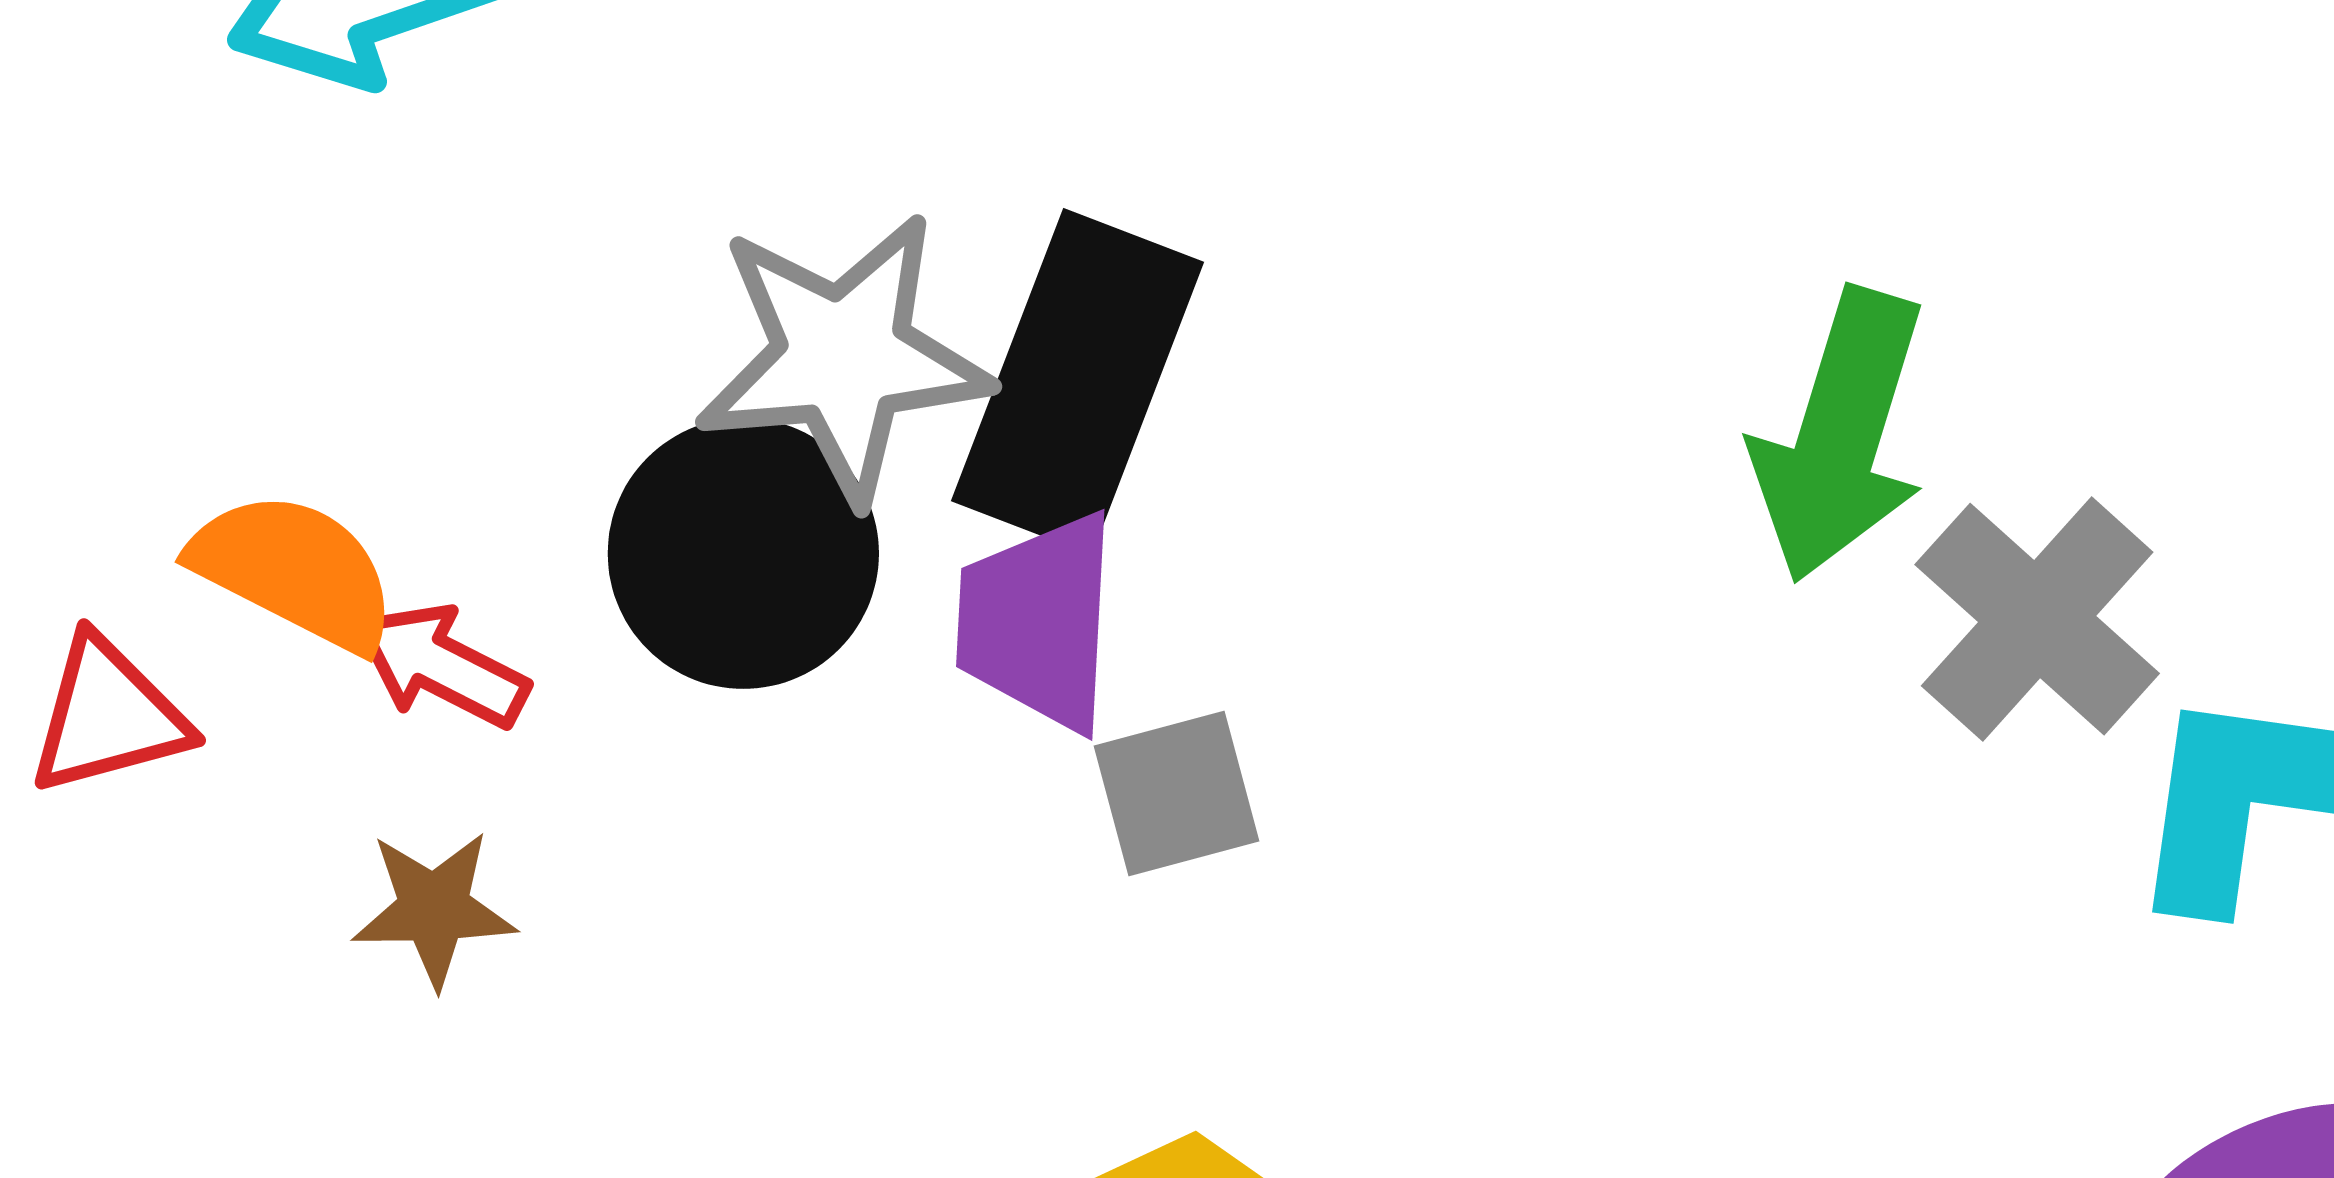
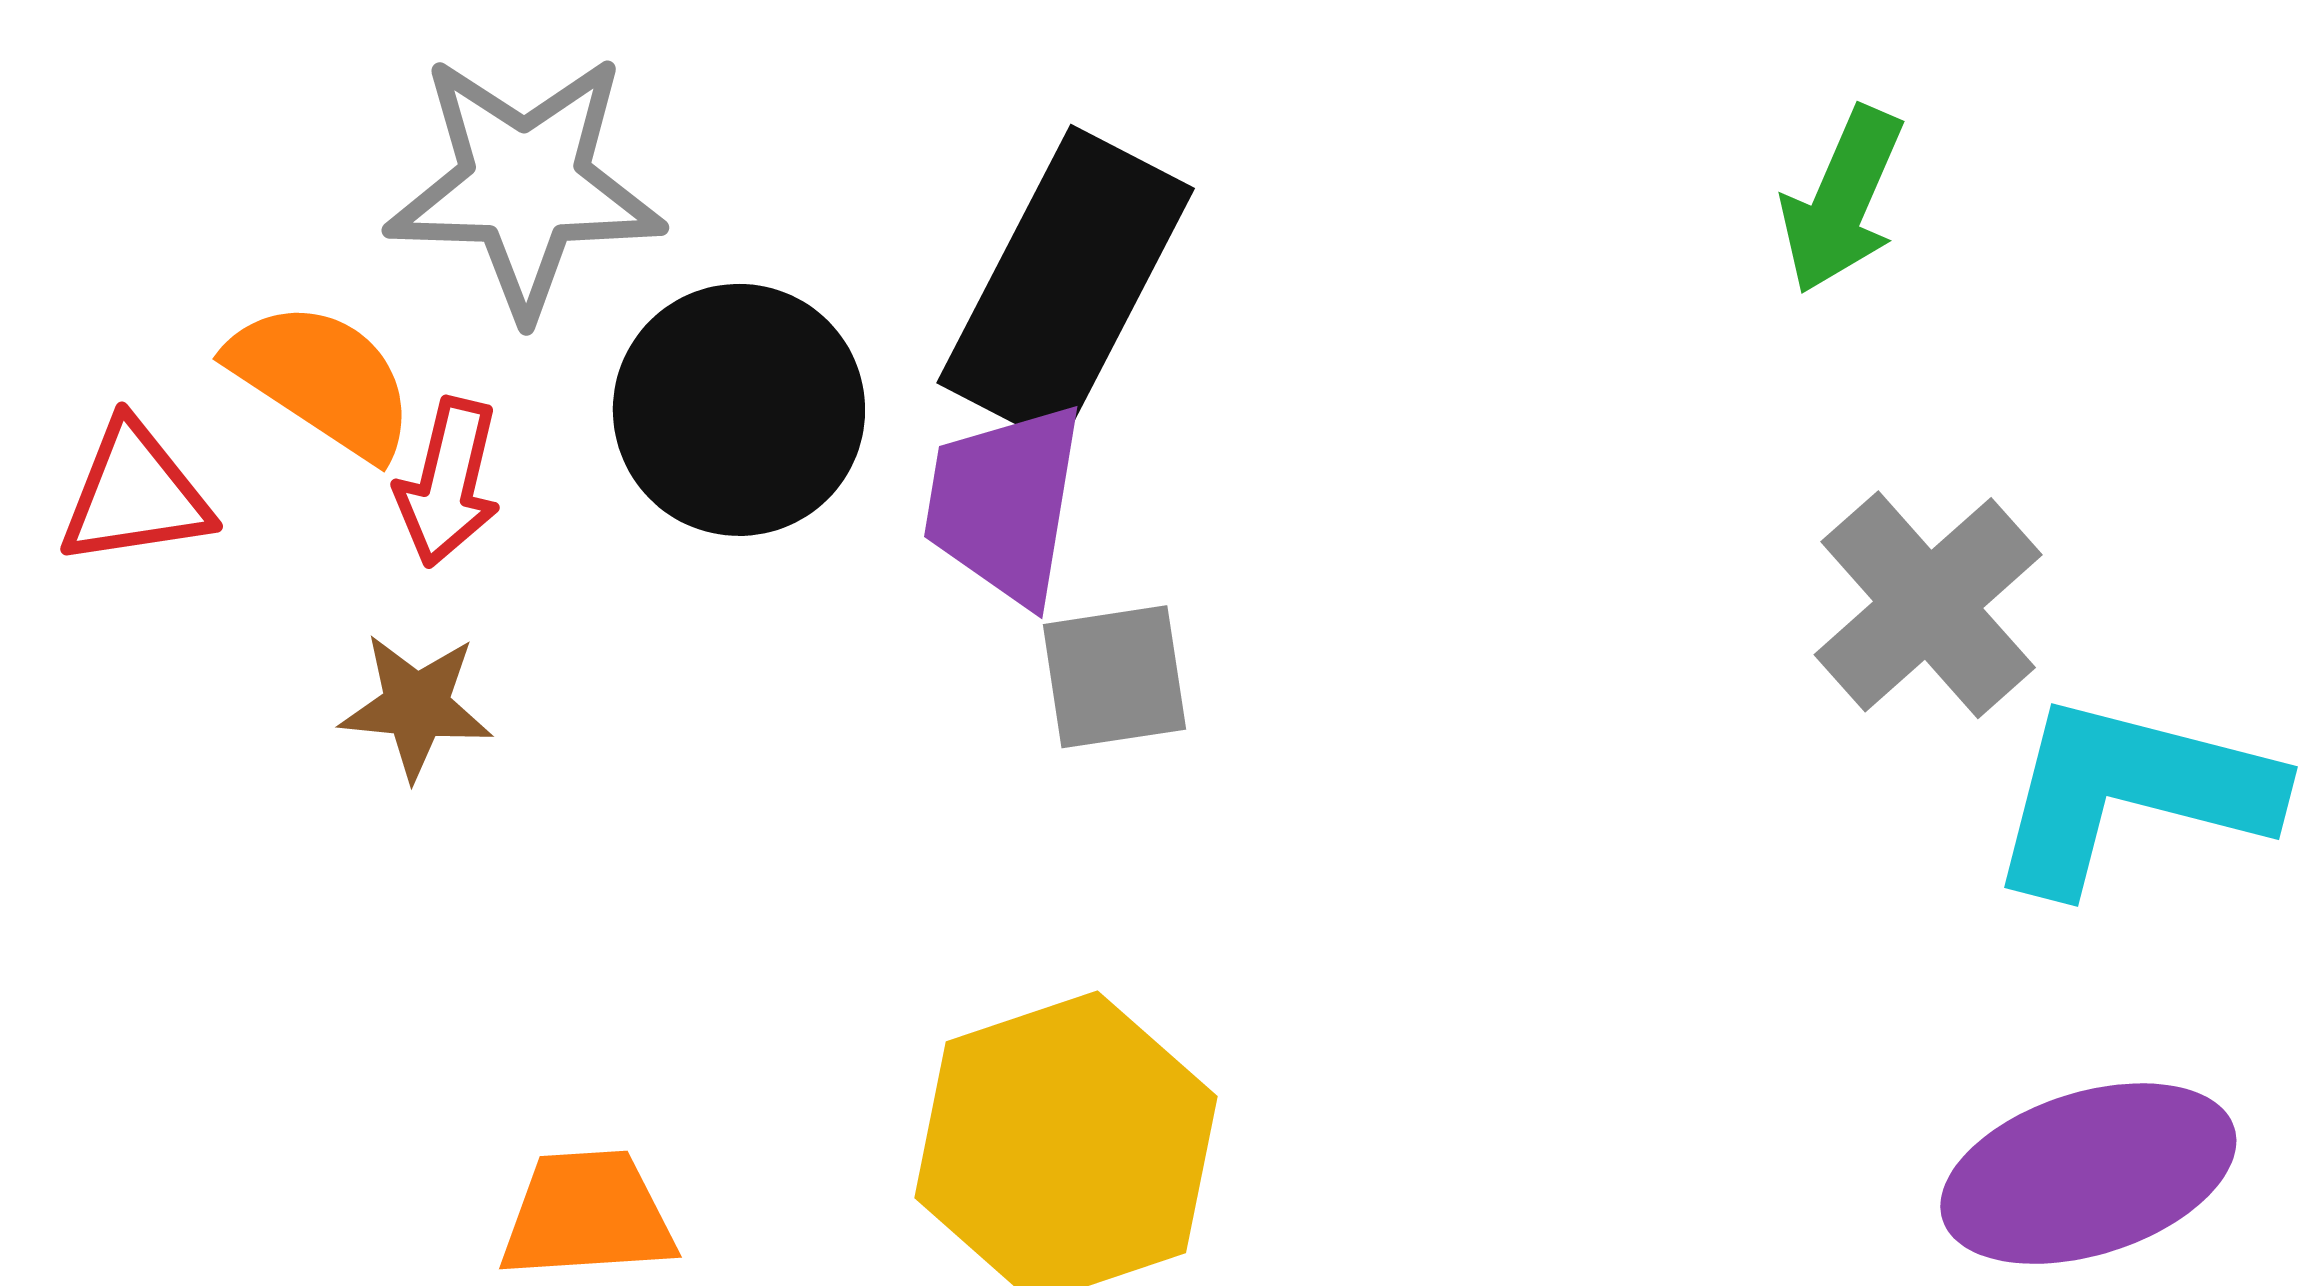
gray star: (843, 357) -> (525, 185), moved
green arrow: (1840, 435) -> (1842, 200), moved, size x0.7
red arrow: (441, 666) -> (448, 482), turned -110

